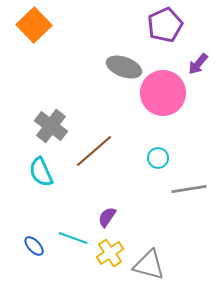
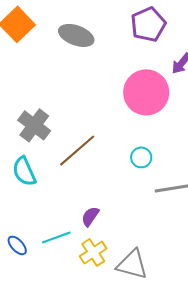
gray ellipse: (124, 67) -> (76, 35), moved
cyan line: (73, 238) -> (56, 237), turned -40

